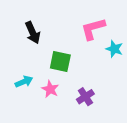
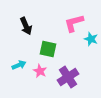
purple cross: (85, 97) -> (68, 77), size x1.5

